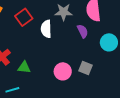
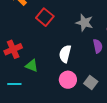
red square: (24, 17) -> (45, 17), turned -30
white semicircle: (46, 29) -> (65, 54), moved

